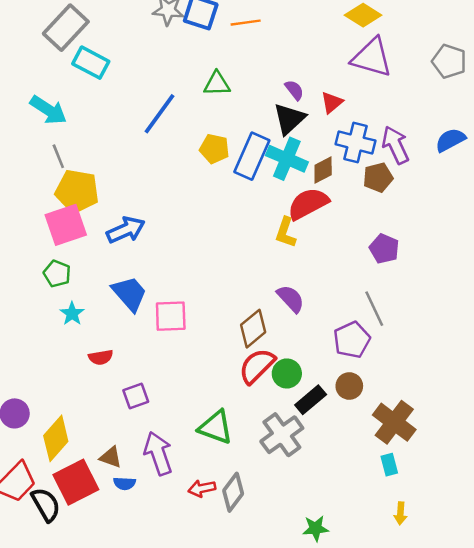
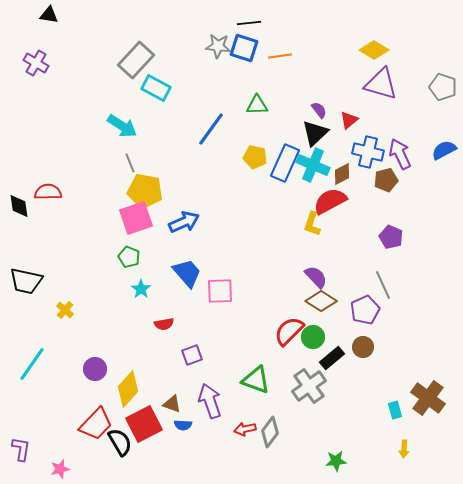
brown diamond: (253, 329) -> (321, 301), moved, turned 72
brown cross: (394, 422) -> (428, 398), moved

